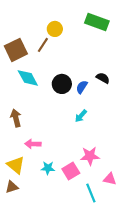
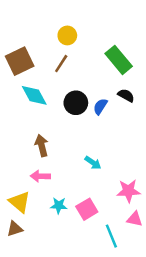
green rectangle: (97, 22) -> (119, 60), moved, turned 30
brown line: (43, 45) -> (61, 64), moved
cyan arrow: (81, 116) -> (93, 163), moved, turned -96
brown arrow: (16, 118) -> (42, 146), moved
pink star: (90, 156) -> (128, 191), moved

